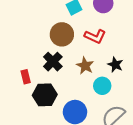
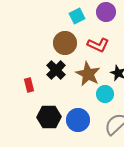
brown star: (85, 66) -> (88, 74), size x1.4
black hexagon: (45, 95) -> (49, 117), moved

